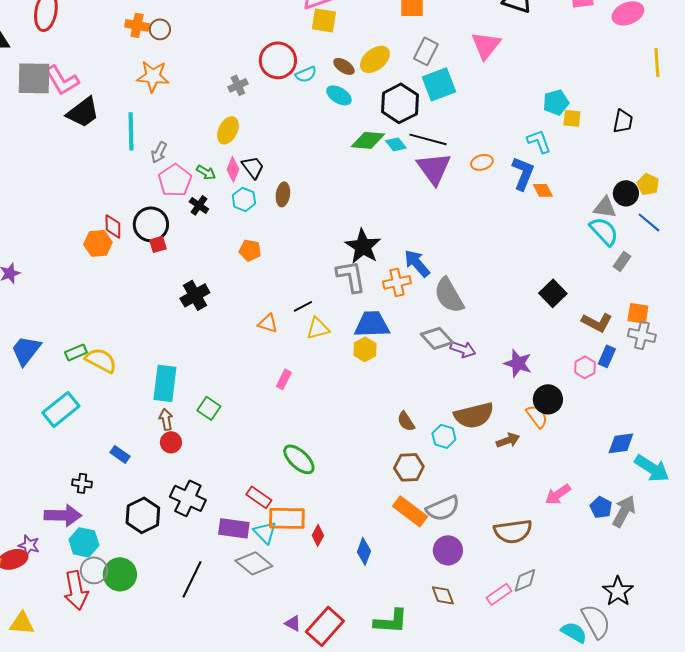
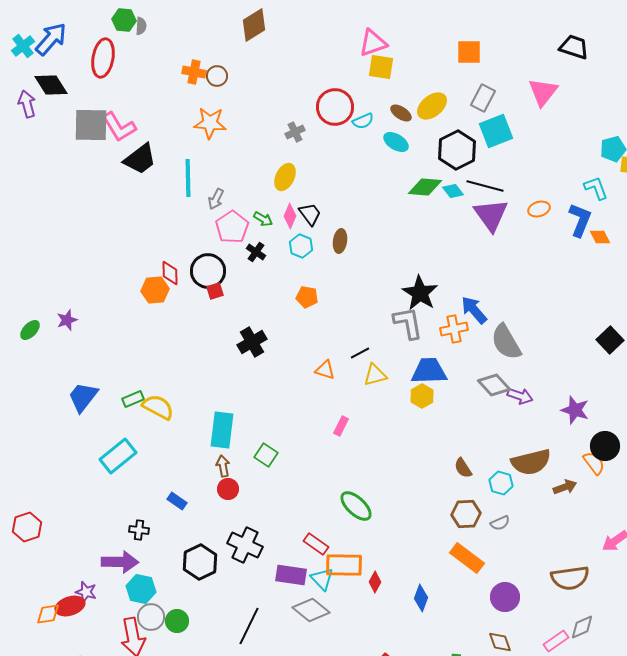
gray semicircle: (443, 508) -> (500, 523), moved, size x0.6
green circle: (120, 574) -> (177, 621), size x0.7

